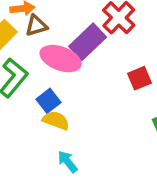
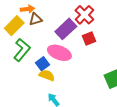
pink ellipse: (61, 59) -> (59, 53), moved
red square: (139, 78) -> (89, 38), moved

